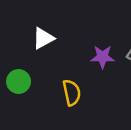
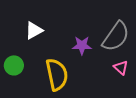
yellow semicircle: (72, 93) -> (57, 74), size x1.5

